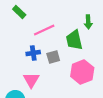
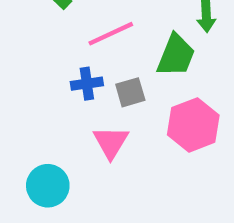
green trapezoid: (74, 40) -> (176, 55), turned -145
pink triangle: (31, 80) -> (111, 142), moved

